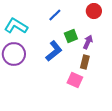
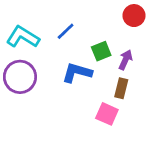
blue line: (55, 15) -> (66, 31), moved
blue L-shape: (54, 51) -> (77, 73), turned -125

